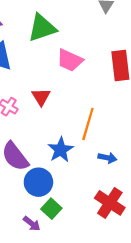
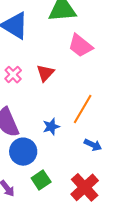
blue star: (61, 150) -> (51, 127), size x0.7
green square: (51, 209) -> (41, 180), moved

